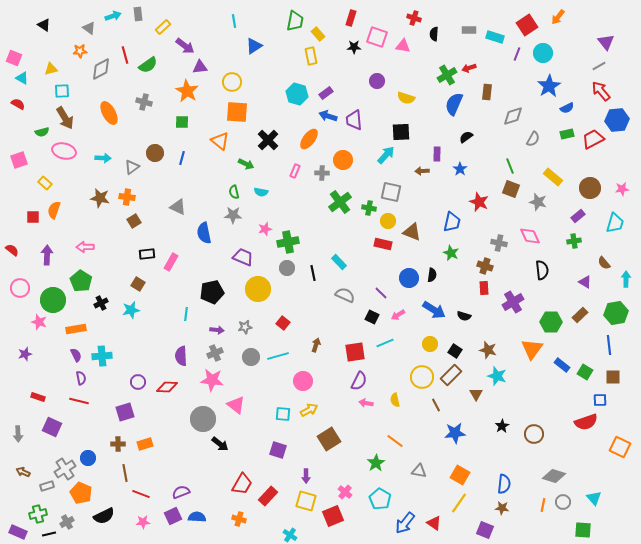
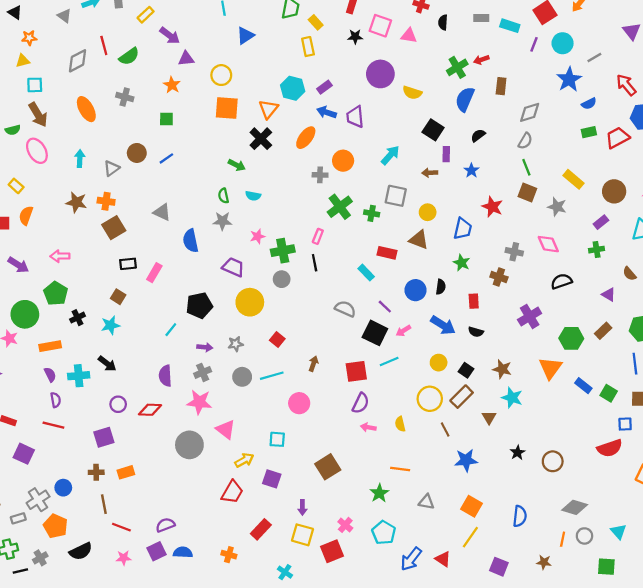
orange star: (80, 51) -> (29, 38), moved
gray line: (599, 66) -> (594, 58), moved
purple circle: (377, 81) -> (380, 74), size x1.6
orange star: (187, 91) -> (172, 85), size x0.7
black square: (401, 132) -> (433, 130), moved, turned 36
gray semicircle: (533, 139) -> (525, 141), moved
orange triangle: (220, 141) -> (268, 109), moved, turned 30
pink ellipse: (64, 151) -> (37, 151), turned 45
cyan arrow: (103, 158) -> (80, 158), turned -91
blue line: (182, 158) -> (166, 158), turned 40
pink rectangle: (295, 171) -> (318, 236), moved
brown square: (134, 221) -> (114, 228), size x1.5
yellow circle: (388, 221) -> (428, 212), moved
purple arrow: (47, 255) -> (18, 265), turned 120
cyan rectangle: (339, 262) -> (366, 273), moved
black semicircle: (542, 270) -> (561, 281), turned -102
black line: (313, 273) -> (315, 263), moved
red rectangle: (484, 288) -> (474, 301), moved
cyan line: (186, 314) -> (171, 330), turned 32
black square: (372, 317) -> (375, 333), size x1.6
yellow arrow: (309, 410) -> (244, 460), moved
orange line: (395, 441) -> (400, 469), turned -30
black arrow: (220, 444) -> (107, 364), moved
red trapezoid: (242, 484) -> (232, 492), moved
brown star: (502, 508) -> (544, 562), moved

